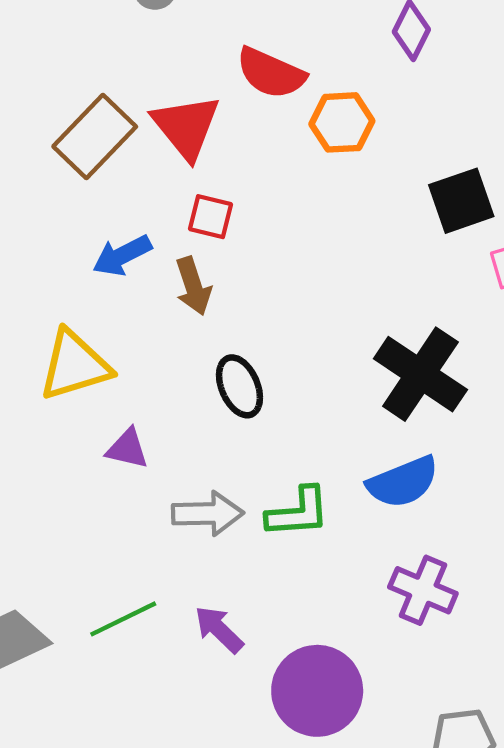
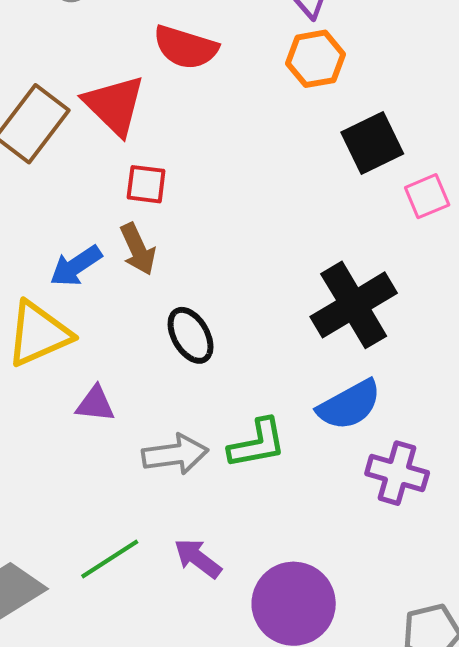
orange hexagon: (342, 122) -> (315, 59), moved
blue arrow: (122, 255) -> (76, 266), moved
black cross: (420, 374) -> (354, 305), turned 32
purple cross: (423, 590) -> (397, 473), moved

